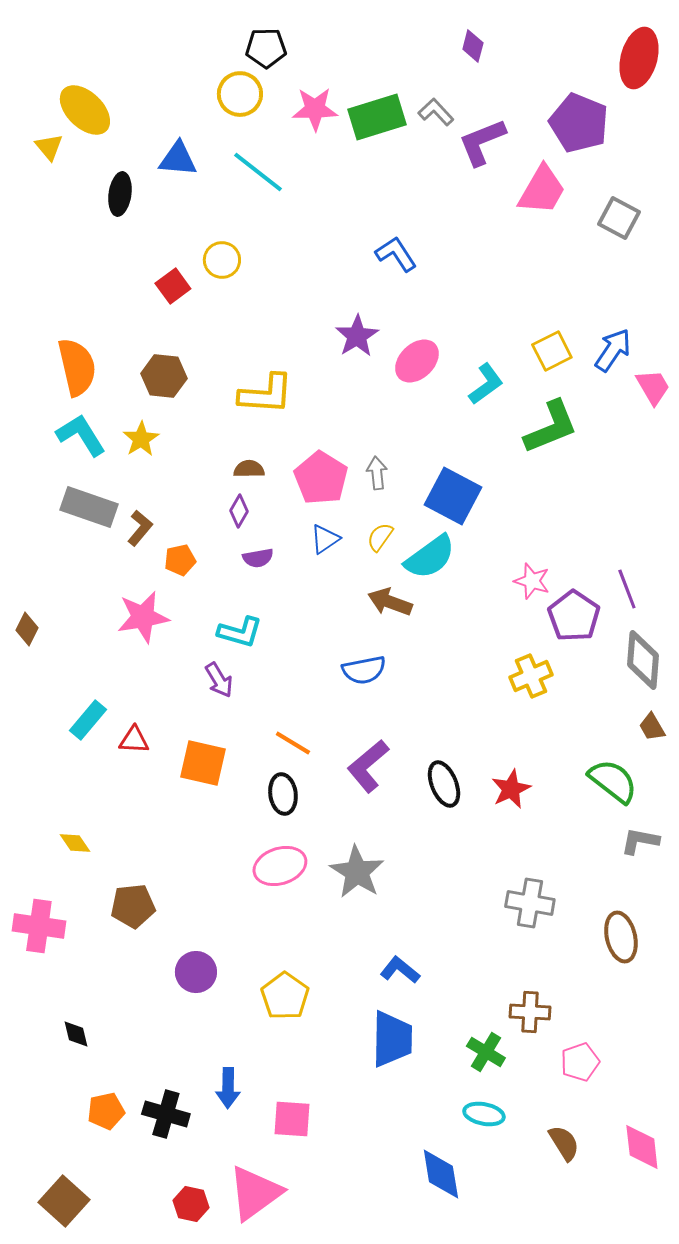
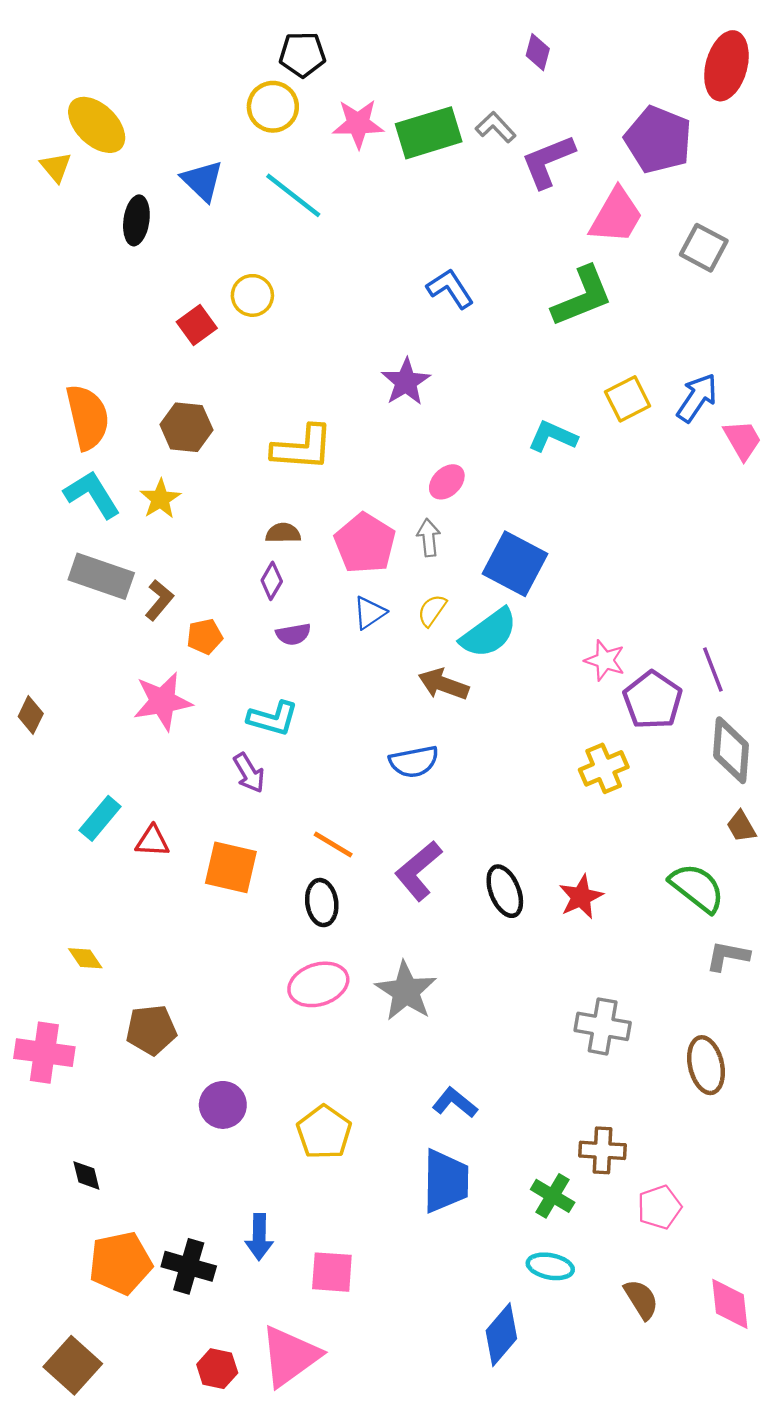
blue triangle: (178, 159) -> (202, 181), turned 39
pink ellipse: (417, 361) -> (447, 482), moved, size x0.7
cyan L-shape: (486, 384) -> (553, 436), turned -120
green L-shape: (551, 427) -> (582, 297), moved
orange pentagon: (106, 1111) -> (121, 1263), size x1.5
blue diamond: (441, 1174) -> (501, 1335), turned 50

